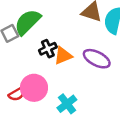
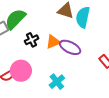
orange triangle: (63, 56) -> (53, 42), moved
cyan cross: (67, 104) -> (57, 82), moved

